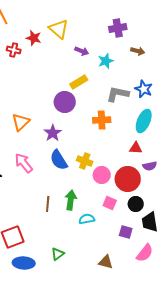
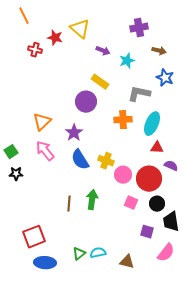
yellow rectangle: (79, 82) -> (100, 82), turned 66
blue star: (144, 89) -> (165, 78), moved
cyan ellipse: (144, 121) -> (152, 124), moved
pink arrow: (24, 163) -> (45, 151), moved
purple semicircle: (150, 166) -> (171, 166), turned -144
cyan semicircle: (87, 219) -> (98, 253), moved

